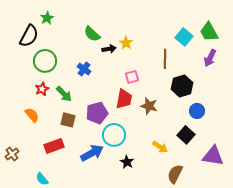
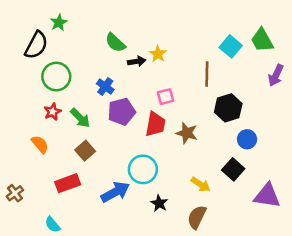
purple arrow: (210, 58) -> (276, 75), moved
purple pentagon: (97, 113) -> (122, 112), moved
brown square: (68, 120) -> (85, 151), turned 35
brown semicircle: (175, 174) -> (197, 217), moved

